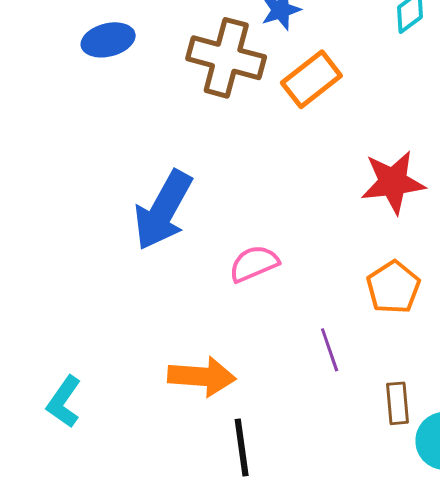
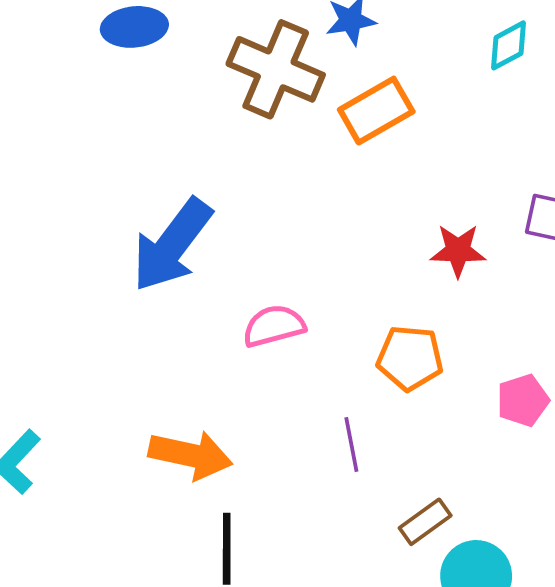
red star: (393, 182) -> (458, 251), size x0.7
orange pentagon: (393, 287) -> (410, 358), moved, turned 30
brown rectangle: (397, 403) -> (425, 522), turned 51

